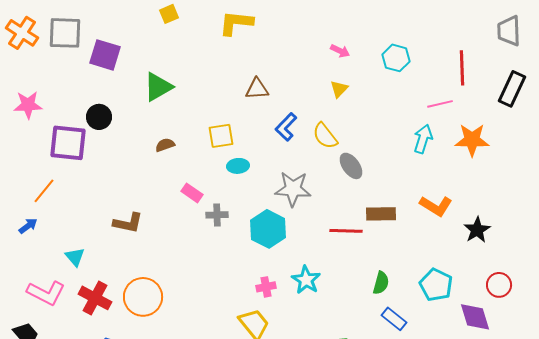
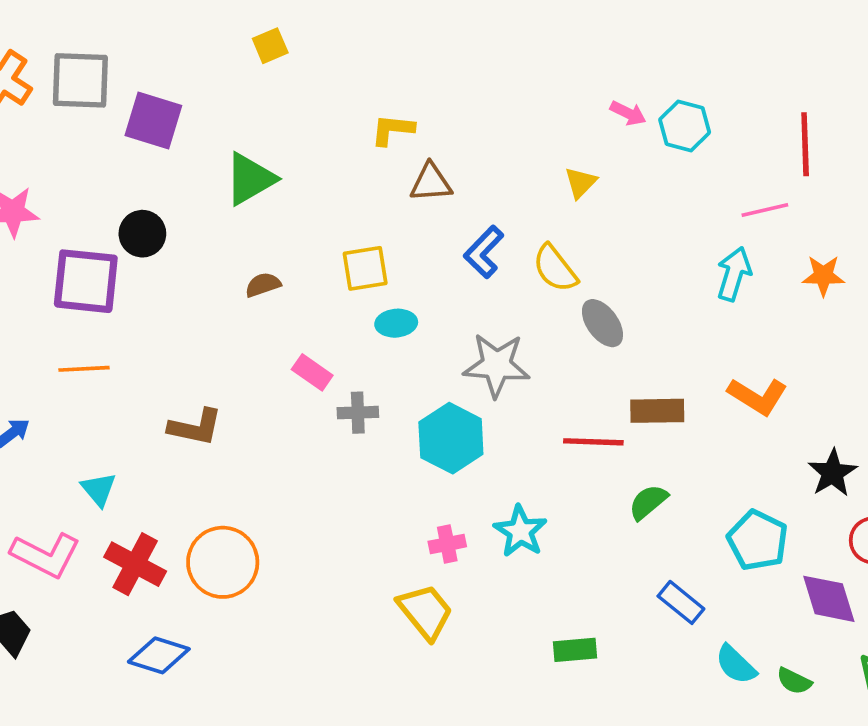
yellow L-shape: (236, 23) -> (393, 130), moved, size x0.7
pink arrow: (340, 51) -> (628, 113), moved
orange star: (472, 140) -> (823, 276), size x0.7
orange line: (44, 191) -> (84, 369), moved, turned 48
black star: (477, 230) -> (832, 473), moved
green semicircle: (381, 283) -> (648, 502), moved, turned -145

